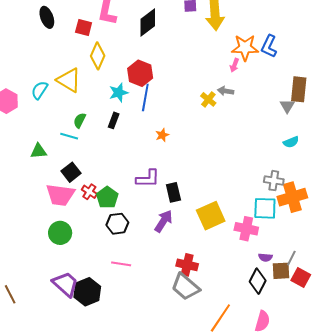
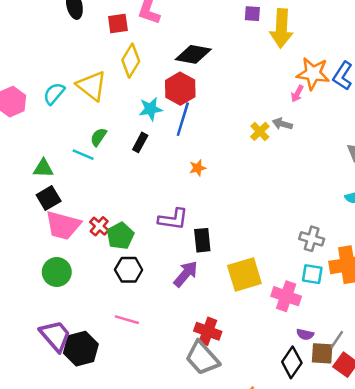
black diamond: (148, 23) -> (193, 54), moved, turned 40
red square: (84, 27) -> (118, 23), turned -30
black square: (71, 172) -> (49, 198), moved
gray cross: (274, 181) -> (312, 239), moved
cyan square: (265, 208) -> (312, 274), size x0.7

